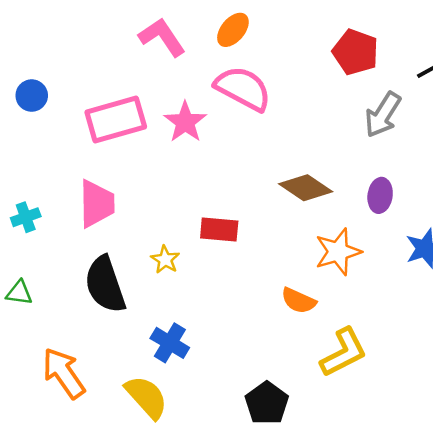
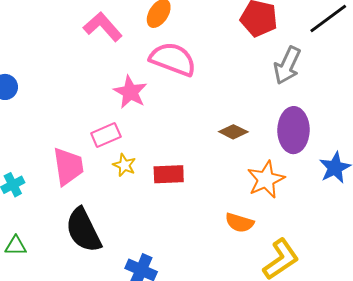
pink rectangle: (116, 120) -> (106, 135), moved, size x0.6
brown diamond: (306, 188) -> (233, 132), size x0.7
purple ellipse: (380, 195) -> (294, 130), size x1.6
yellow star: (165, 260) -> (124, 165), moved

